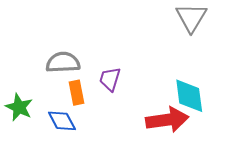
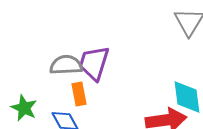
purple trapezoid: (110, 79) -> (94, 63), moved, size x1.5

